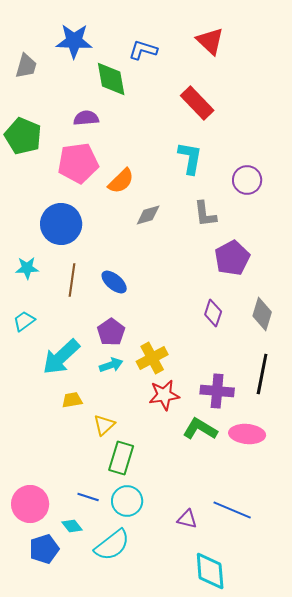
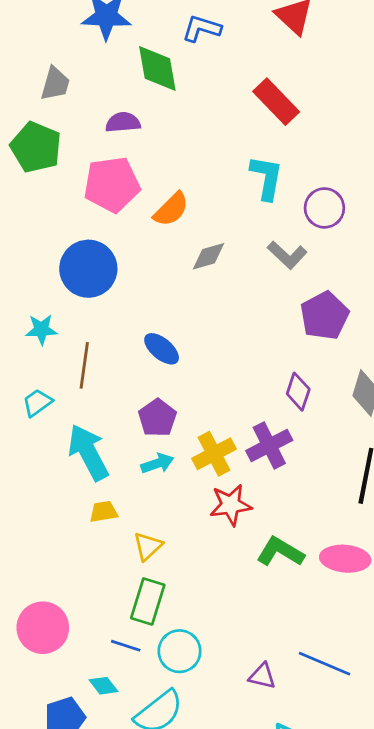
gray trapezoid: (26, 66) -> (55, 84), moved
purple circle: (247, 180) -> (324, 208), moved
gray L-shape: (205, 214) -> (287, 255), turned -40
brown line: (72, 280) -> (84, 365), moved
cyan arrow: (61, 357) -> (88, 452), turned 105
purple cross: (217, 391) -> (269, 445), moved, turned -32
green rectangle: (121, 458) -> (148, 601), moved
pink circle: (30, 504) -> (43, 628), moved

